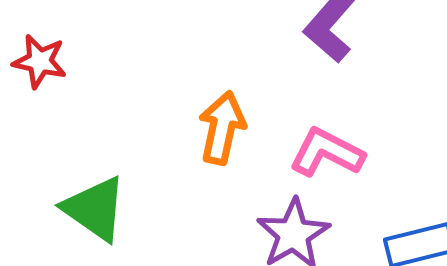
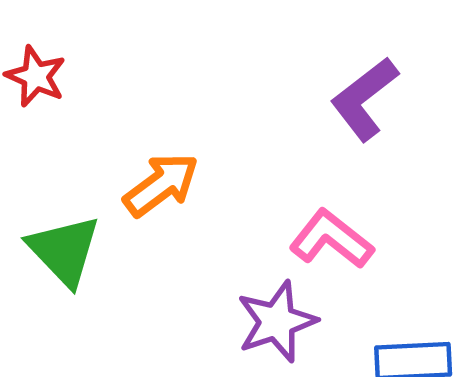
orange arrow: (222, 128) -> (161, 185), moved, turned 30

